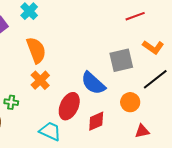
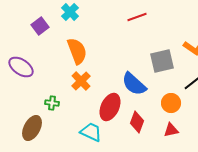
red line: (135, 16) -> (137, 17), moved
red diamond: (96, 121) -> (137, 122), turned -45
red triangle: (142, 131) -> (171, 130), moved

